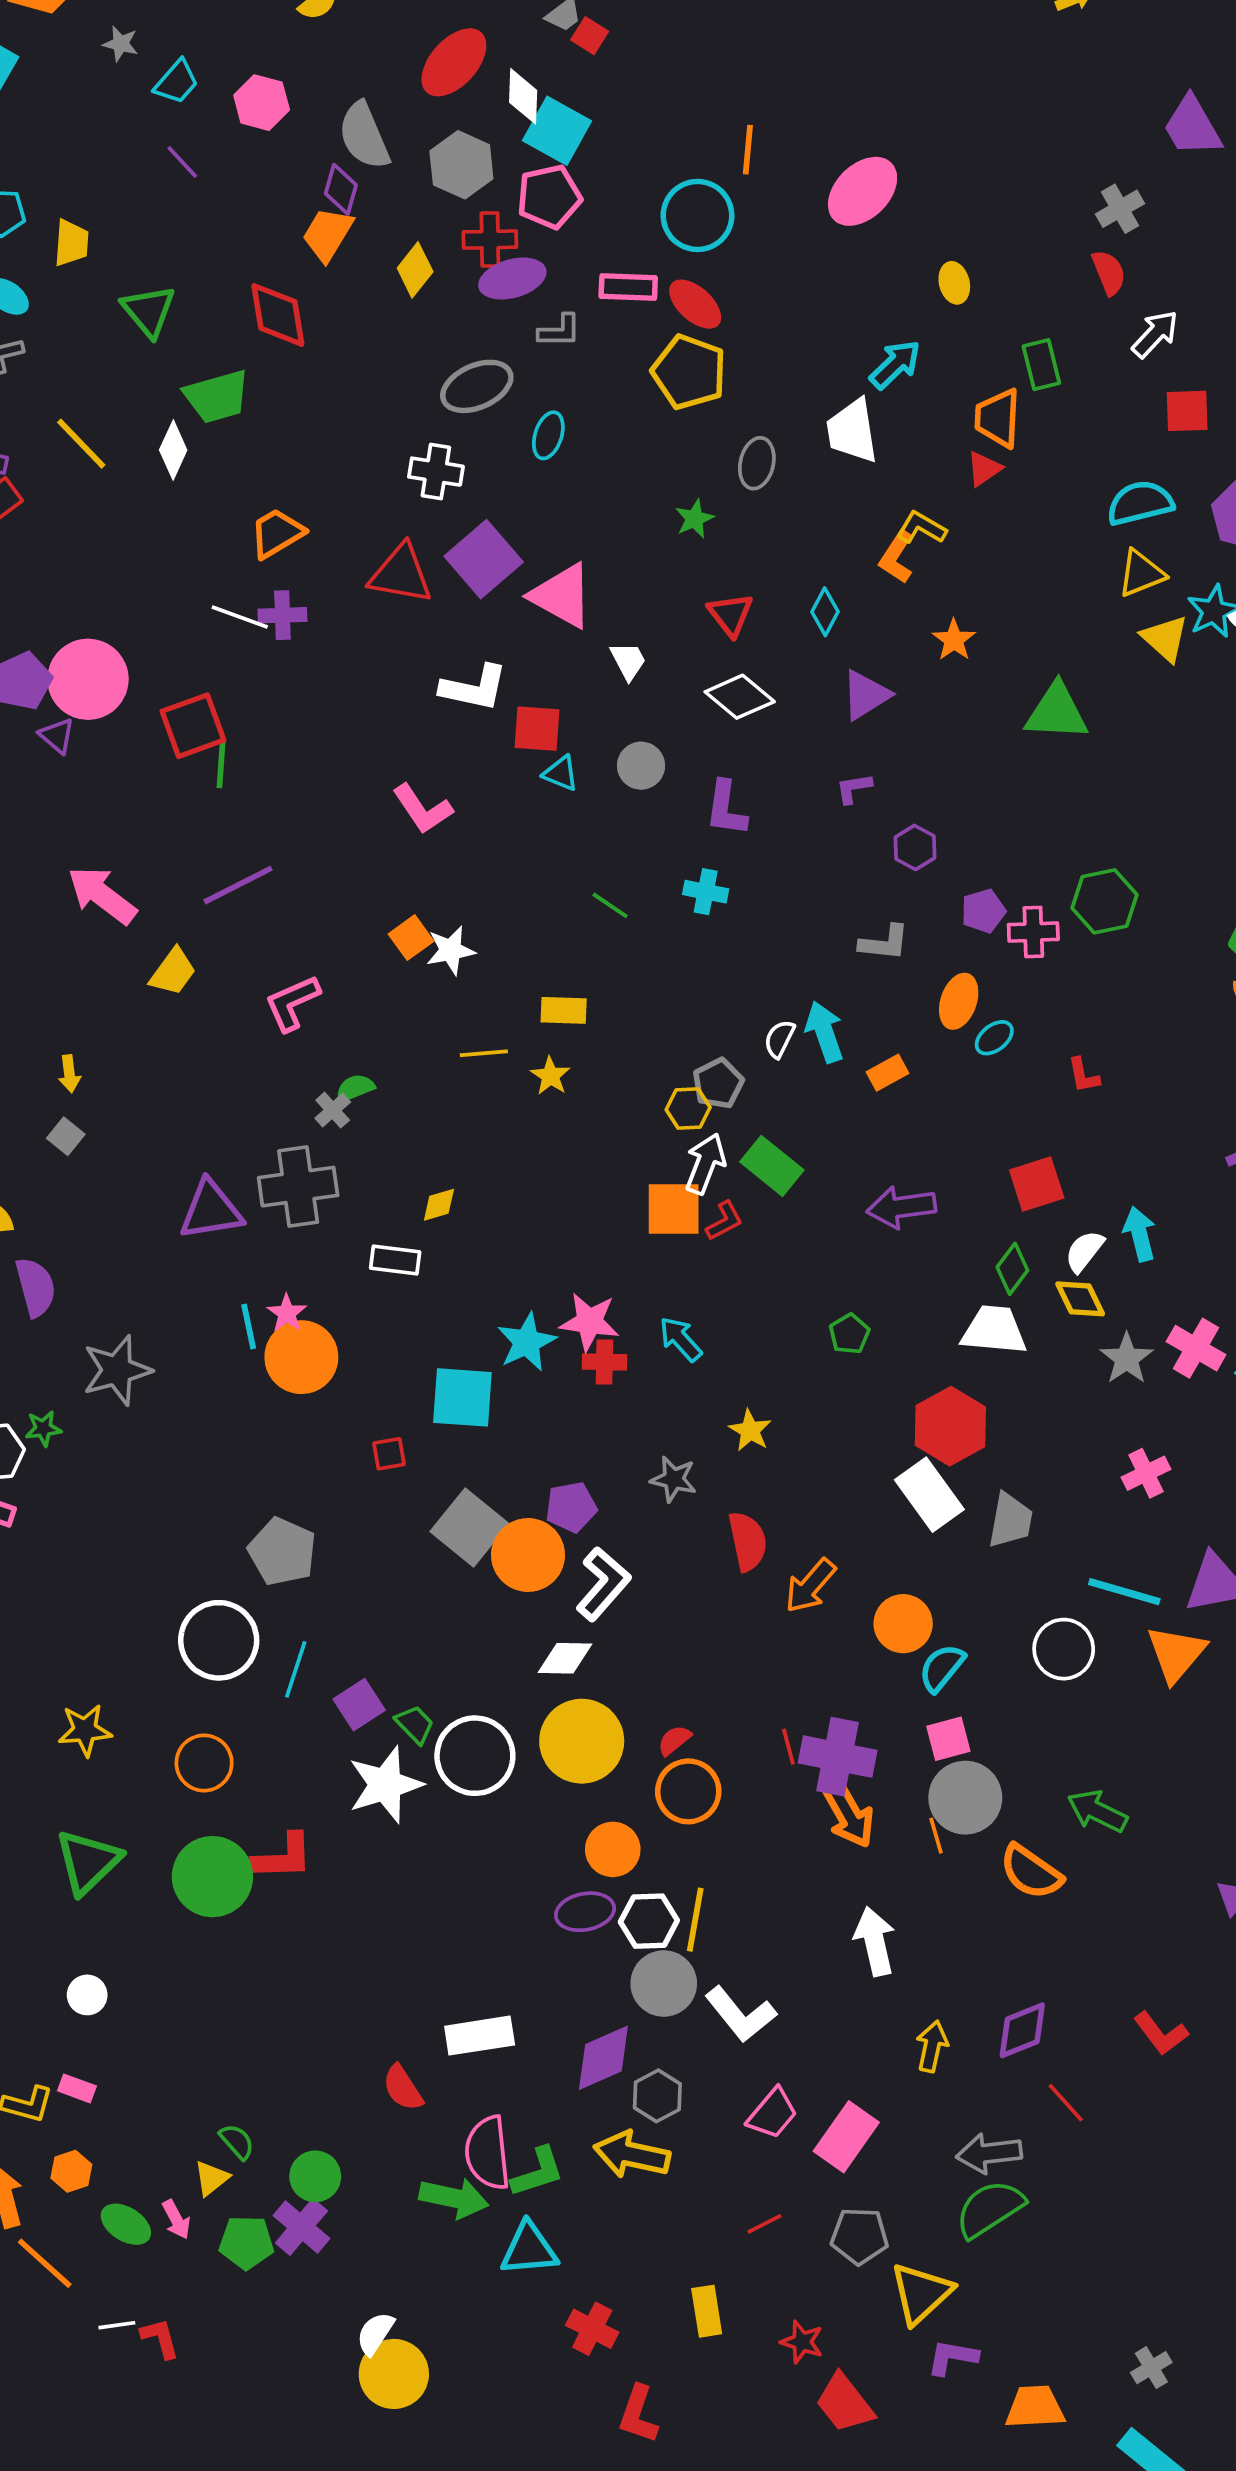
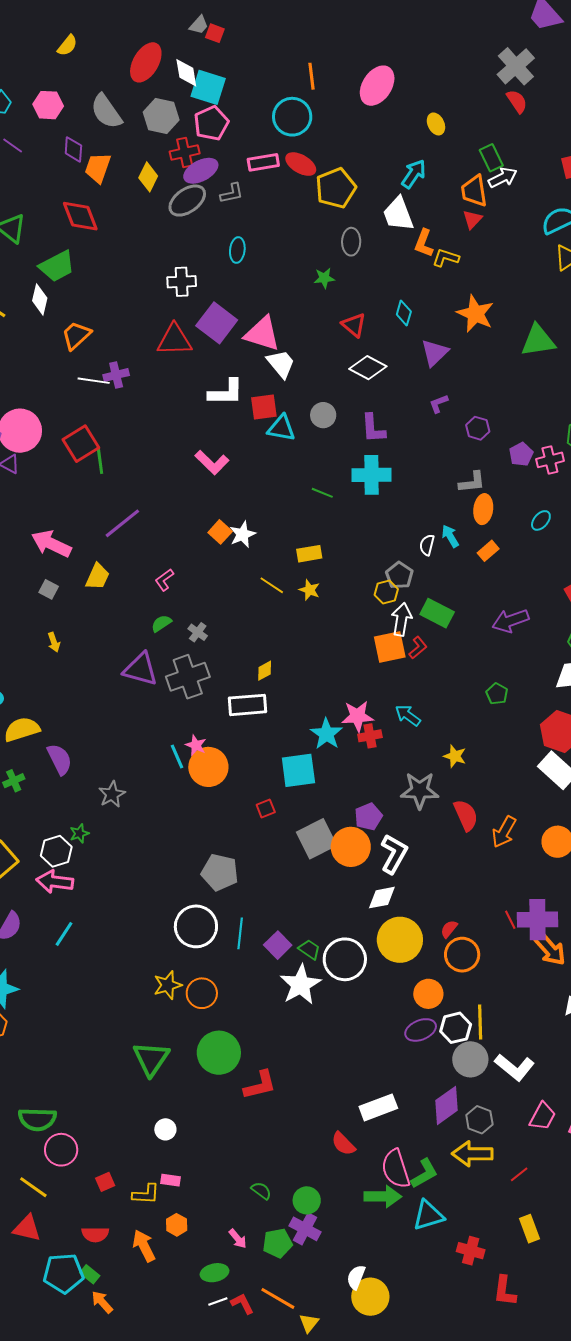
purple diamond: (341, 189) -> (73, 149), moved
gray cross: (1120, 209) -> (516, 66), size x1.5
white arrow: (1155, 334) -> (503, 178), moved, turned 32
yellow pentagon: (689, 372) -> (336, 188), moved, turned -30
gray ellipse: (477, 386) -> (187, 201), moved
green star: (695, 519) -> (324, 278), turned 30
orange trapezoid: (277, 533) -> (76, 335), moved
orange L-shape: (896, 557) -> (424, 243), moved
orange star: (954, 640) -> (475, 314), size x1.6
white trapezoid: (628, 661) -> (281, 364), moved, size x1.4
cyan triangle: (561, 773) -> (281, 428), size x1.4
cyan cross: (706, 892) -> (371, 475), size x1.6
orange ellipse: (959, 1001) -> (483, 509), moved
pink L-shape: (292, 1003) -> (164, 580), size x0.7
cyan arrow: (825, 1032) -> (450, 536), size x0.7
yellow line: (484, 1053) -> (272, 585), turned 50
green semicircle: (355, 1088) -> (161, 623), moved
gray square: (66, 1136) -> (49, 589), moved
purple triangle: (211, 1210) -> (141, 669), moved, turned 36
white rectangle: (395, 1260) -> (247, 705), size x1.4
gray star: (117, 1370) -> (112, 794), size x0.7
gray star: (674, 1479) -> (420, 790), size x1.5
gray square: (469, 1528) -> (317, 839), turned 36
yellow star: (85, 1730) -> (168, 985), moved
red L-shape: (283, 1857) -> (260, 1085), moved
yellow triangle: (211, 2178) -> (309, 1323), moved
green ellipse: (126, 2224) -> (214, 1273), moved, turned -32
red line: (764, 2224) -> (519, 1174), moved
orange line: (45, 2263) -> (278, 1298), moved

